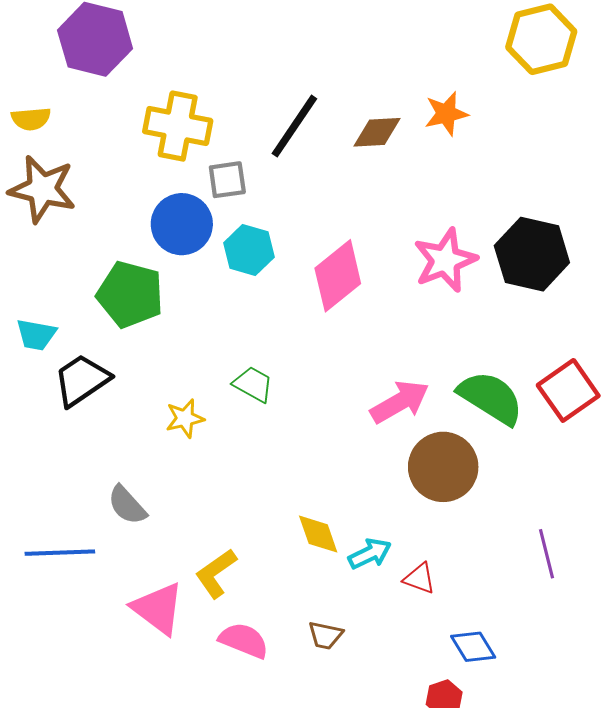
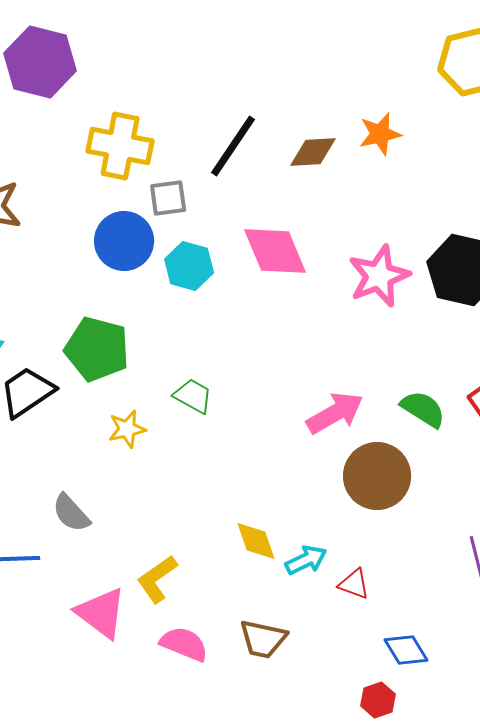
pink diamond: (338, 276) -> (275, 251), moved, turned -74
green pentagon: (130, 294) -> (97, 349), moved
green semicircle: (491, 398) -> (423, 409), size x0.7
brown trapezoid: (325, 635) -> (263, 639), size x1.4

